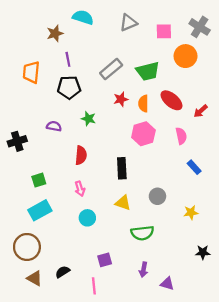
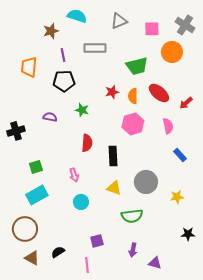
gray rectangle: (111, 69) -> (95, 48), moved, turned 40
red semicircle: (81, 155) -> (87, 143), moved
gray circle: (157, 196) -> (146, 182), size x1.5

